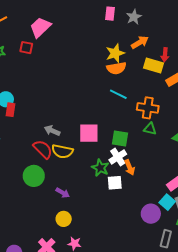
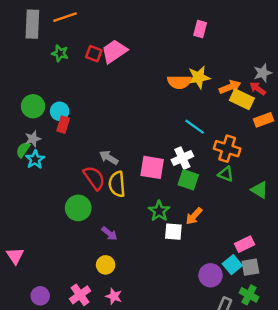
gray star: (134, 17) -> (263, 73), moved
pink trapezoid: (40, 27) -> (114, 51), moved
orange arrow: (140, 42) -> (230, 87), moved
red arrow: (165, 55) -> (258, 89), turned 112
orange semicircle: (116, 68) -> (179, 82), moved
yellow semicircle: (62, 151) -> (117, 184), turned 65
white cross: (118, 157) -> (182, 158), moved
orange arrow: (130, 167) -> (194, 216), turned 56

